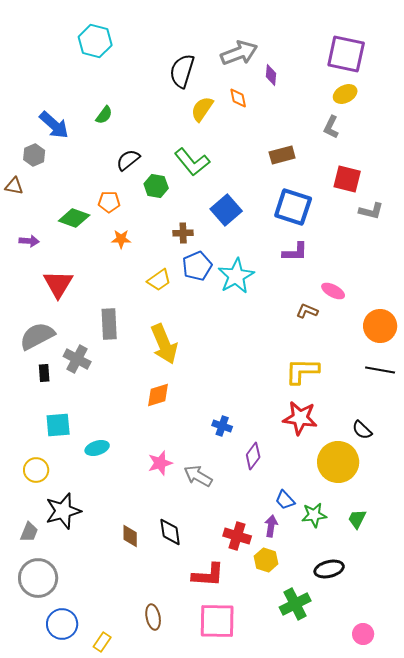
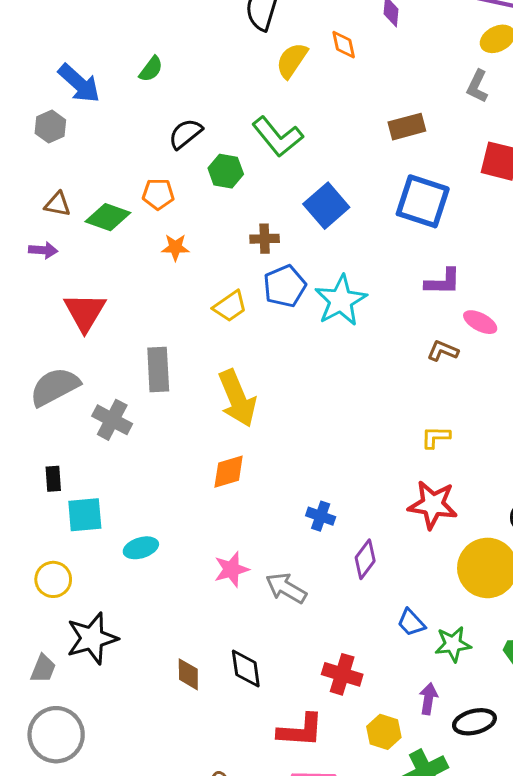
brown triangle: (14, 186) -> (58, 204), moved
purple L-shape: (295, 252) -> (443, 282), moved
yellow L-shape: (302, 371) -> (436, 437), size x0.6
black rectangle: (44, 373) -> (53, 479), moved
purple arrow: (271, 526) -> (428, 699), moved
yellow hexagon: (266, 560) -> (384, 732), moved

